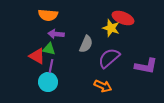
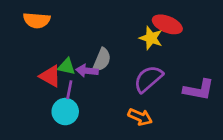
orange semicircle: (48, 15) -> (37, 20), moved
purple arrow: (56, 34) -> (87, 71), moved
gray semicircle: (86, 44) -> (102, 60), moved

